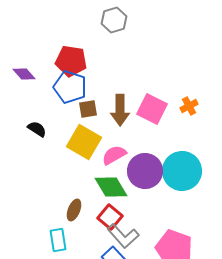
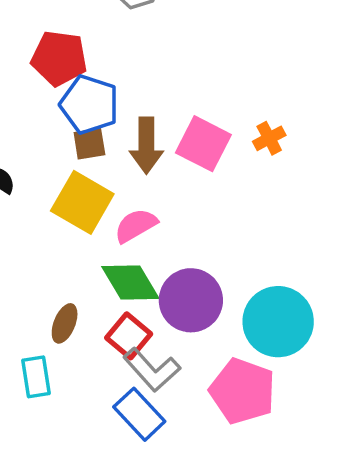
blue pentagon: (70, 87) -> (89, 105), moved
purple circle: (145, 171) -> (191, 300), moved
cyan circle: (182, 171) -> (278, 322), moved

